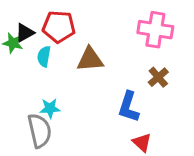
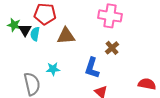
black triangle: (25, 33) -> (25, 30), moved, turned -32
cyan star: (50, 108) -> (53, 69), moved

